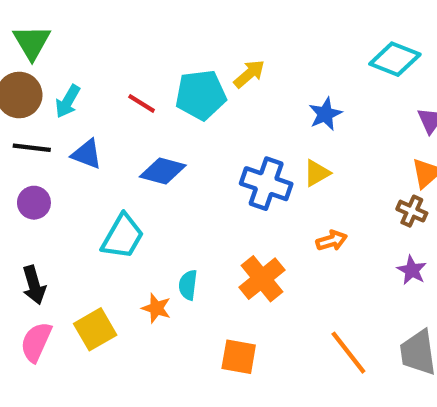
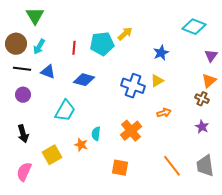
green triangle: (32, 42) -> (35, 16), moved
red line: (142, 103) -> (74, 48), turned 64
pink semicircle: (36, 342) -> (24, 172), moved

